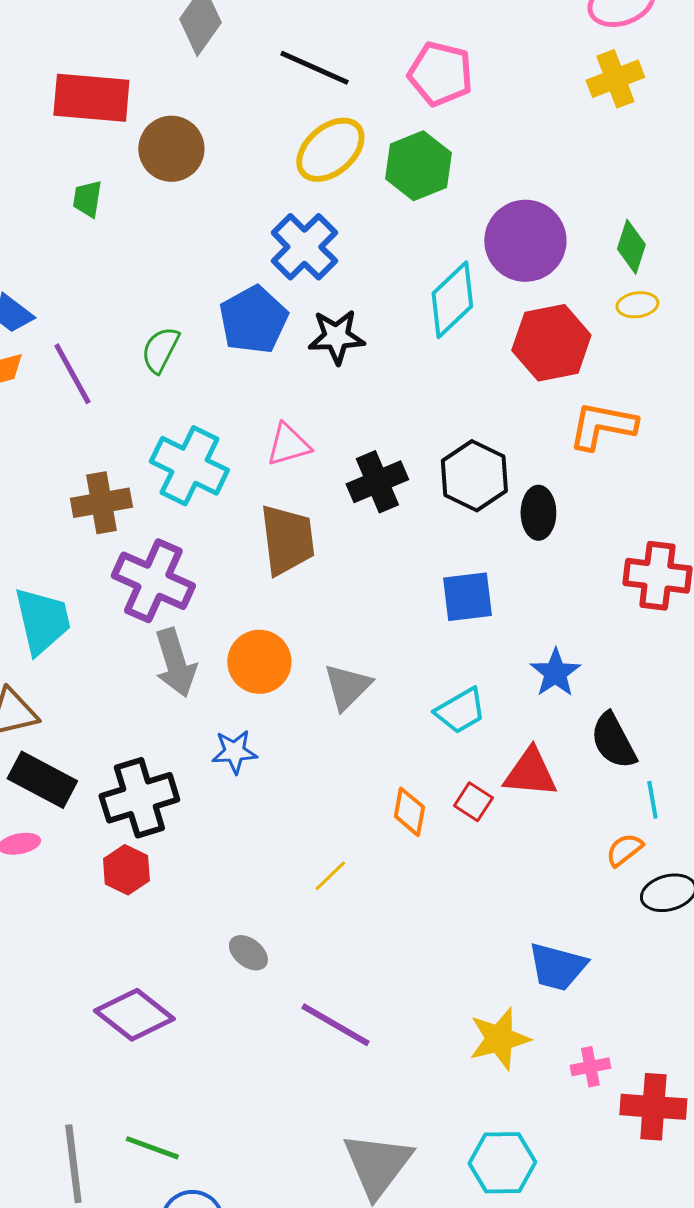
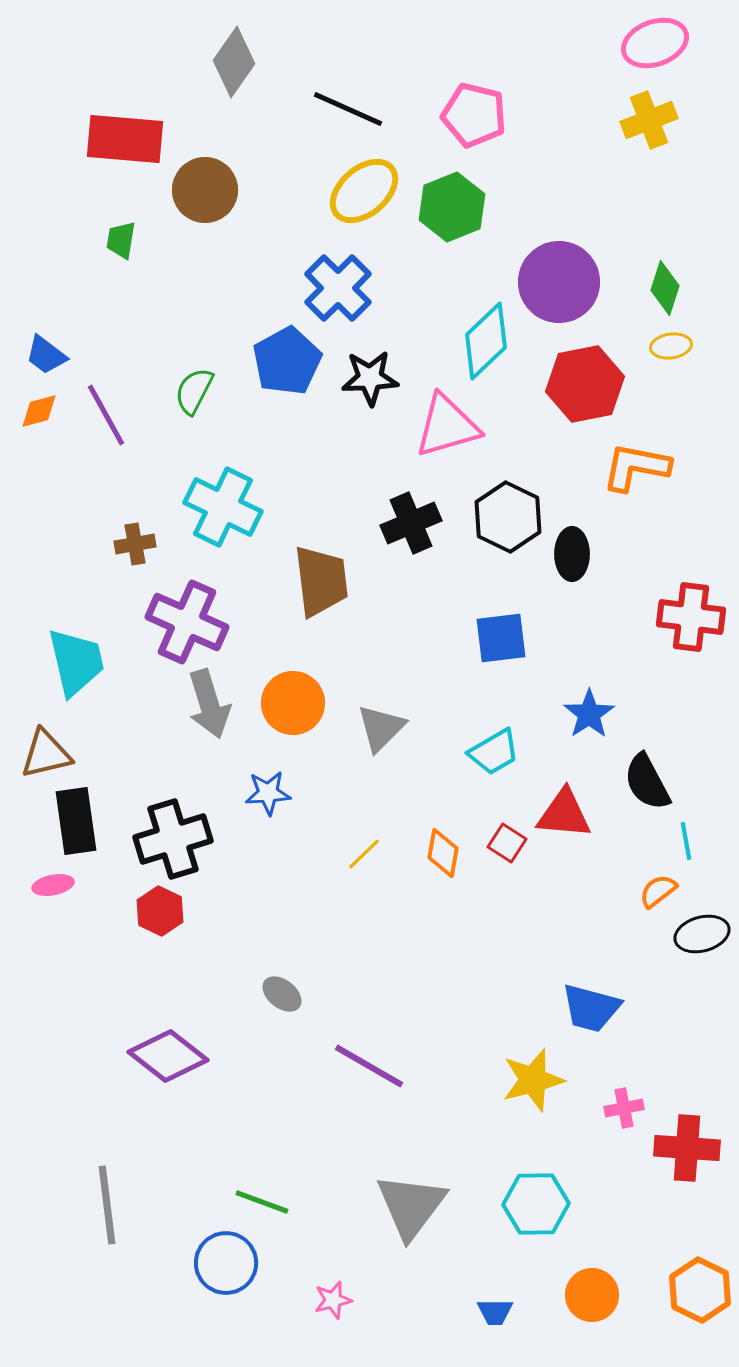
pink triangle: (288, 445) -> (447, 426), moved, size x1.5
brown cross: (101, 503) -> (135, 544), size x0.7
black rectangle: (42, 780) -> (76, 821), turned 54
yellow line: (330, 876) -> (364, 854), moved
green line: (152, 1148) -> (262, 1202), moved

